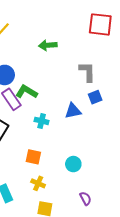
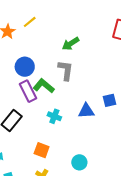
green arrow: (48, 45) -> (71, 44), turned -36
gray L-shape: (87, 72) -> (66, 70), moved

